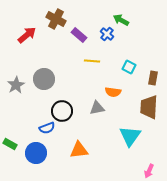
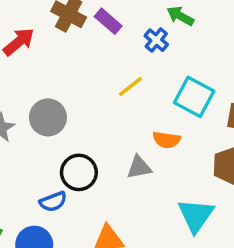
purple rectangle: (79, 35) -> (108, 21), moved
yellow line: (92, 61) -> (130, 86), turned -42
cyan square: (129, 67) -> (194, 97), size x1.6

